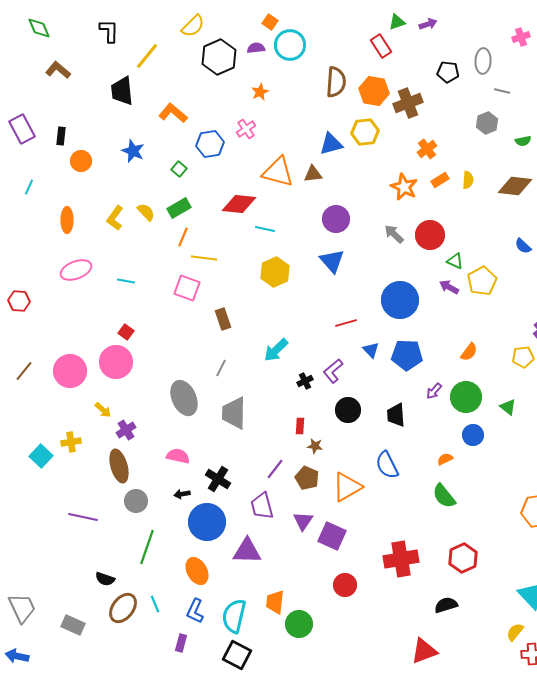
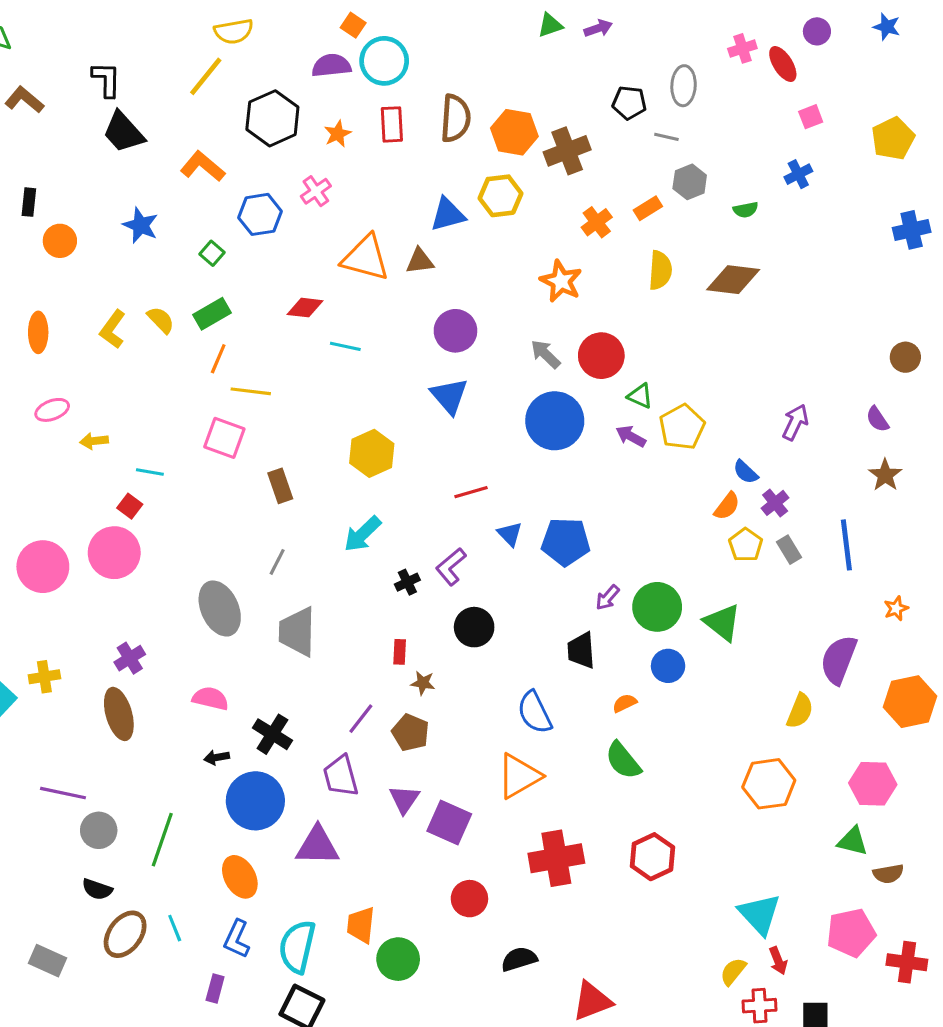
yellow semicircle: (193, 26) -> (234, 31), turned 35
black L-shape: (109, 31) -> (106, 79), moved
red rectangle: (381, 46) -> (392, 124), moved, turned 30
purple semicircle: (256, 48) -> (331, 66), size x1.4
yellow line: (147, 56) -> (206, 76), moved
black hexagon: (219, 57) -> (272, 118), moved
black trapezoid: (122, 91) -> (124, 132), turned -36
gray line: (502, 91) -> (666, 137), moved
orange rectangle: (440, 180) -> (648, 208), moved
yellow semicircle: (468, 180) -> (660, 270), size x1.4
red diamond: (239, 204) -> (305, 308), size x0.7
blue semicircle: (523, 246) -> (746, 472), moved
pink ellipse: (76, 270) -> (52, 410), size x0.7
yellow hexagon: (275, 272) -> (372, 453), moved
cyan line: (126, 281) -> (150, 472), moved
blue circle: (400, 300) -> (555, 421), moved
orange semicircle: (469, 352) -> (727, 506), moved
yellow pentagon: (523, 357) -> (746, 545), turned -30
green triangle: (508, 407) -> (722, 622), size x1.5
yellow arrow: (103, 410) -> (94, 441), moved, turned 132
black trapezoid: (396, 415) -> (581, 650), moved
orange triangle: (347, 487) -> (519, 776), moved
gray circle: (136, 501) -> (99, 830), moved
black semicircle: (446, 605) -> (519, 959), moved

